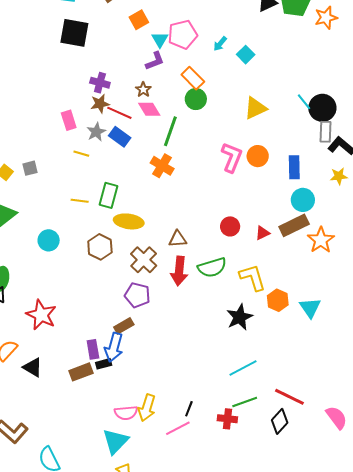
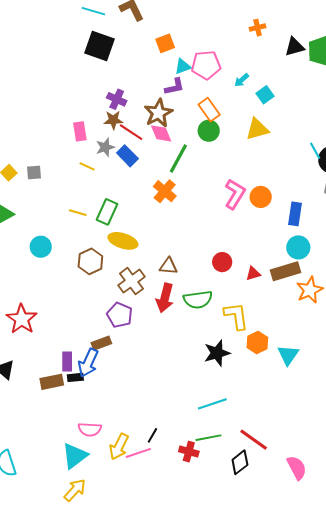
cyan triangle: (160, 40) -> (183, 66), turned 30
brown star: (143, 90) -> (158, 113), size x1.8
yellow triangle: (255, 108) -> (257, 129), moved
yellow arrow: (147, 408) -> (119, 447), moved

